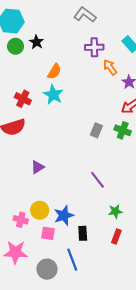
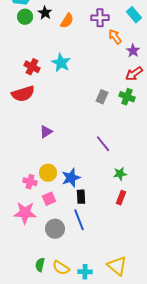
orange semicircle: (54, 71) -> (67, 21), moved
pink square: (48, 233) -> (49, 199), moved, turned -32
black rectangle: (83, 233) -> (81, 197), moved

